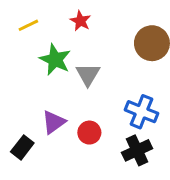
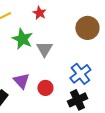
blue cross: (141, 112) -> (80, 74), turned 30
purple triangle: (54, 122) -> (21, 81), turned -36

